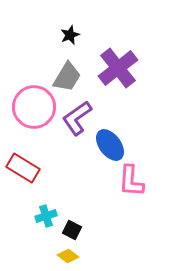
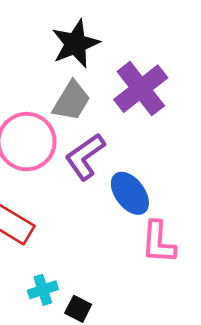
black star: (70, 35) -> (76, 44), size x1.8

